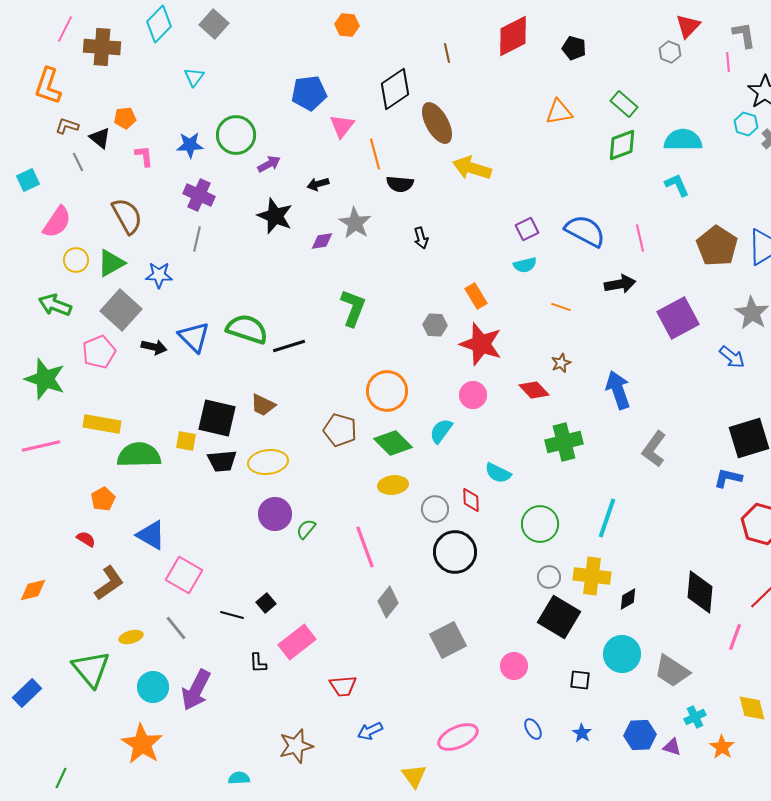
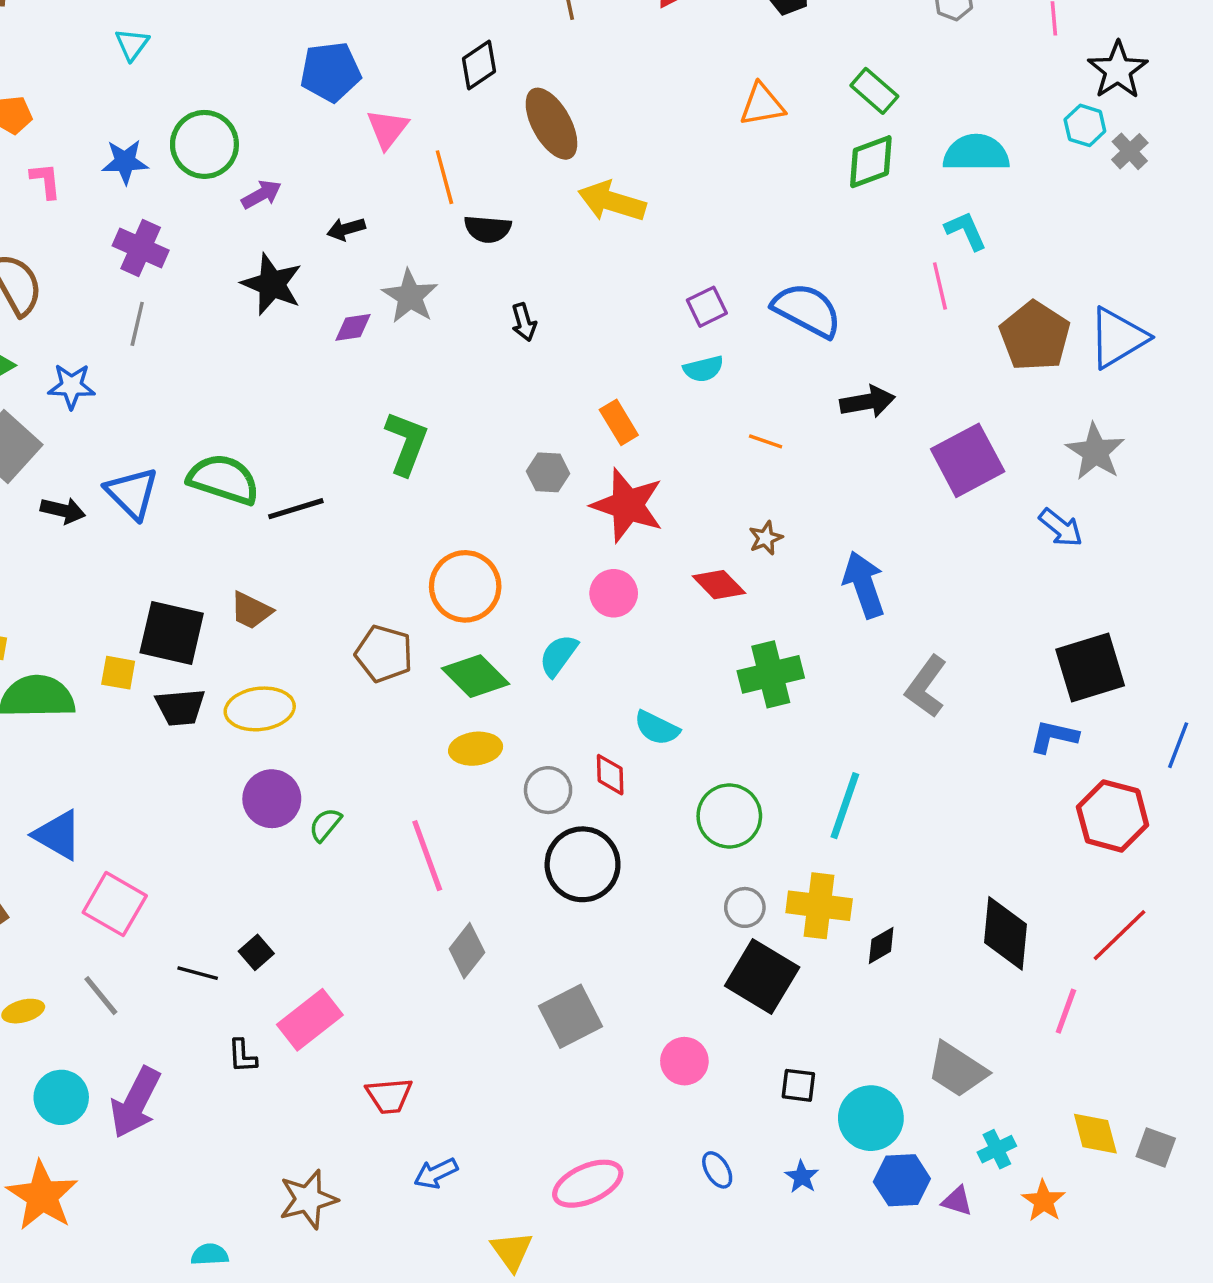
black diamond: (395, 89) -> (479, 65), size x0.7
pink line: (640, 238) -> (940, 286), moved
cyan circle: (622, 654) -> (871, 1118), moved

